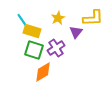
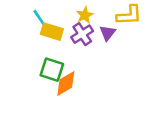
purple cross: (56, 48) -> (82, 34), moved
green square: (34, 50) -> (52, 70), moved

